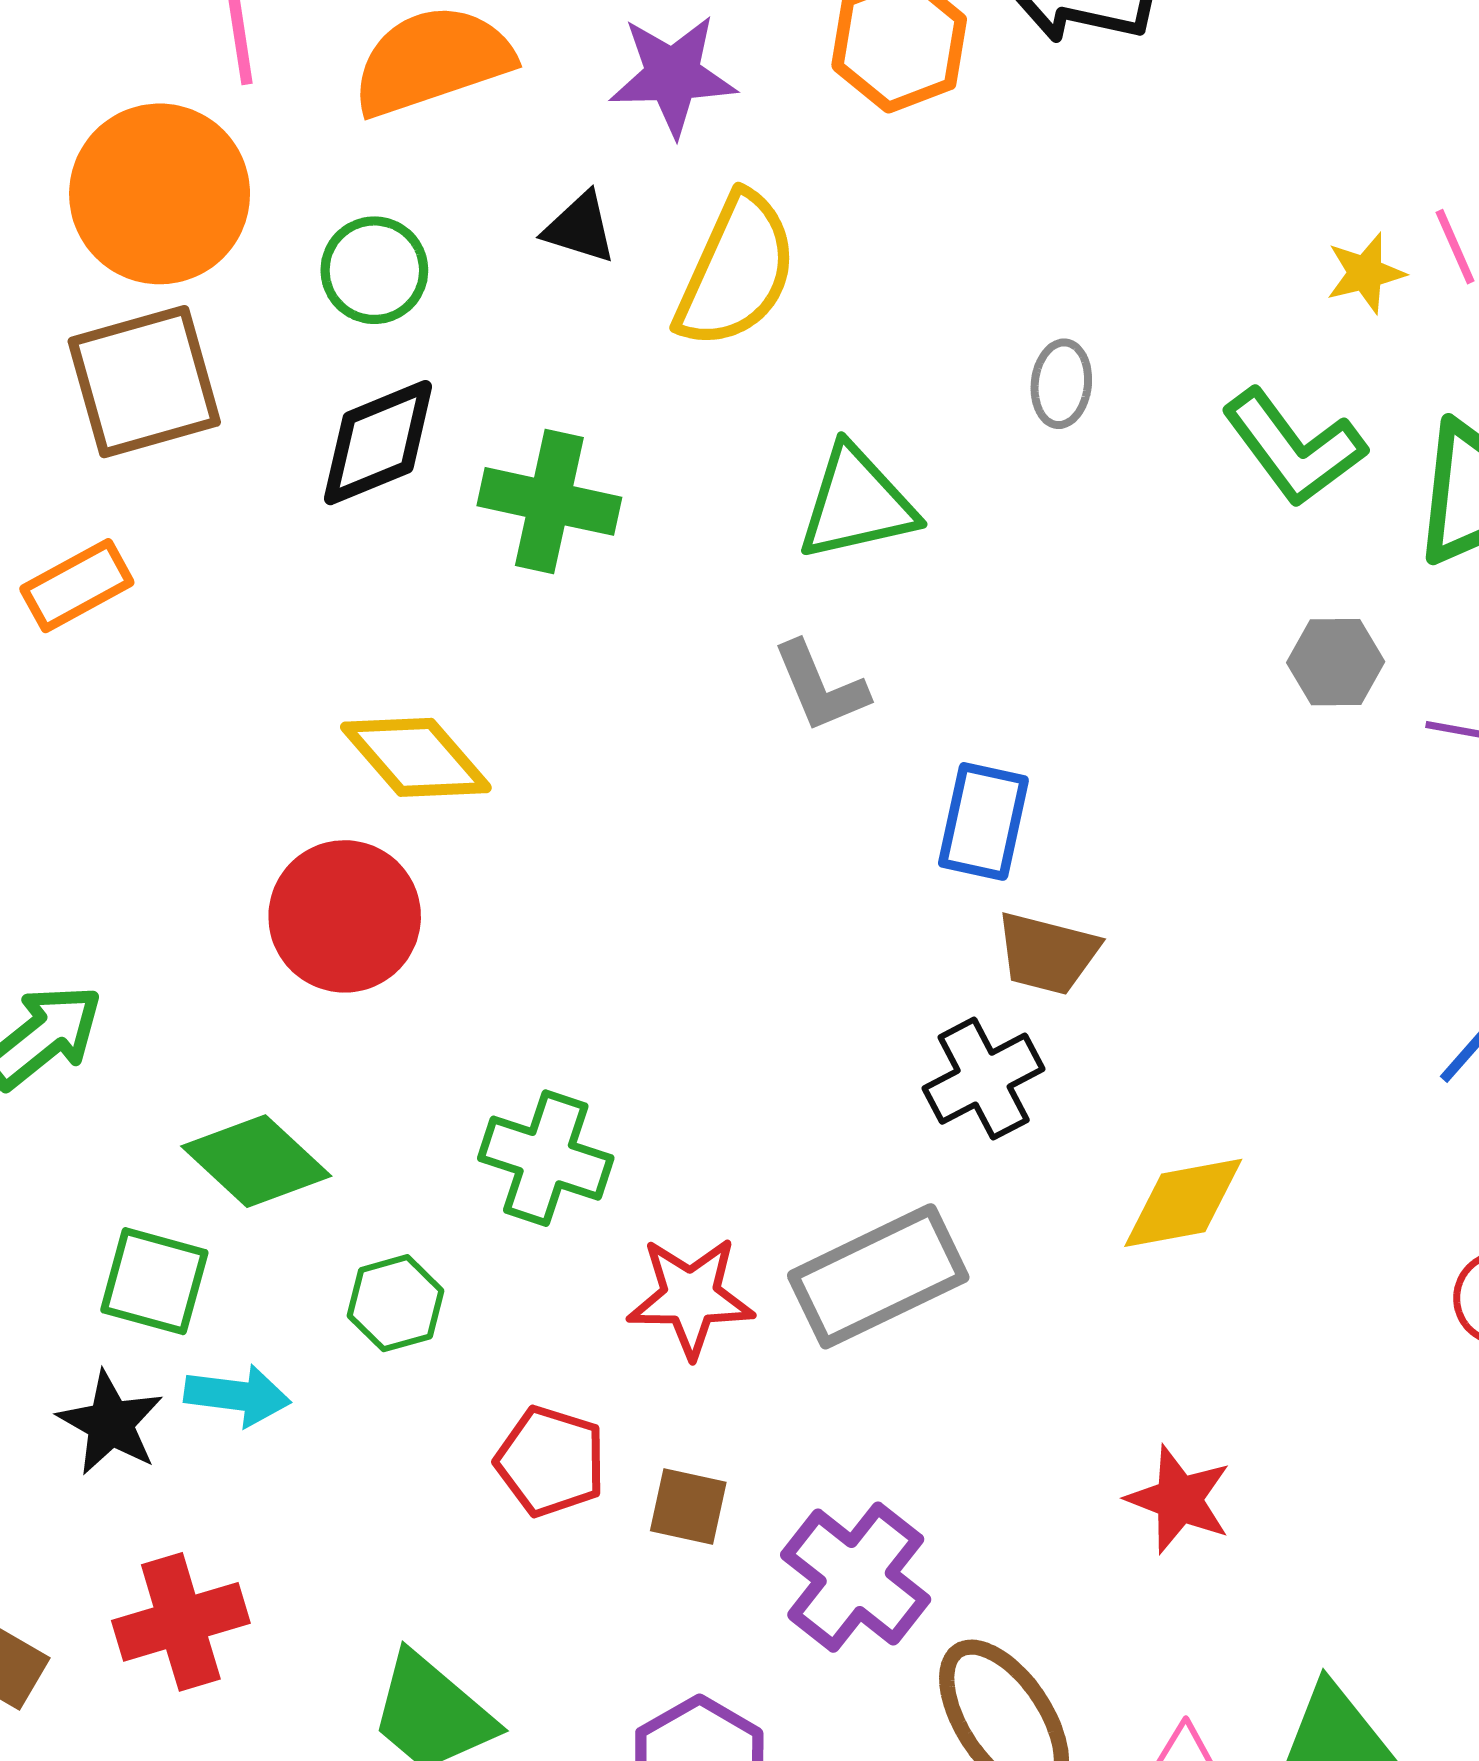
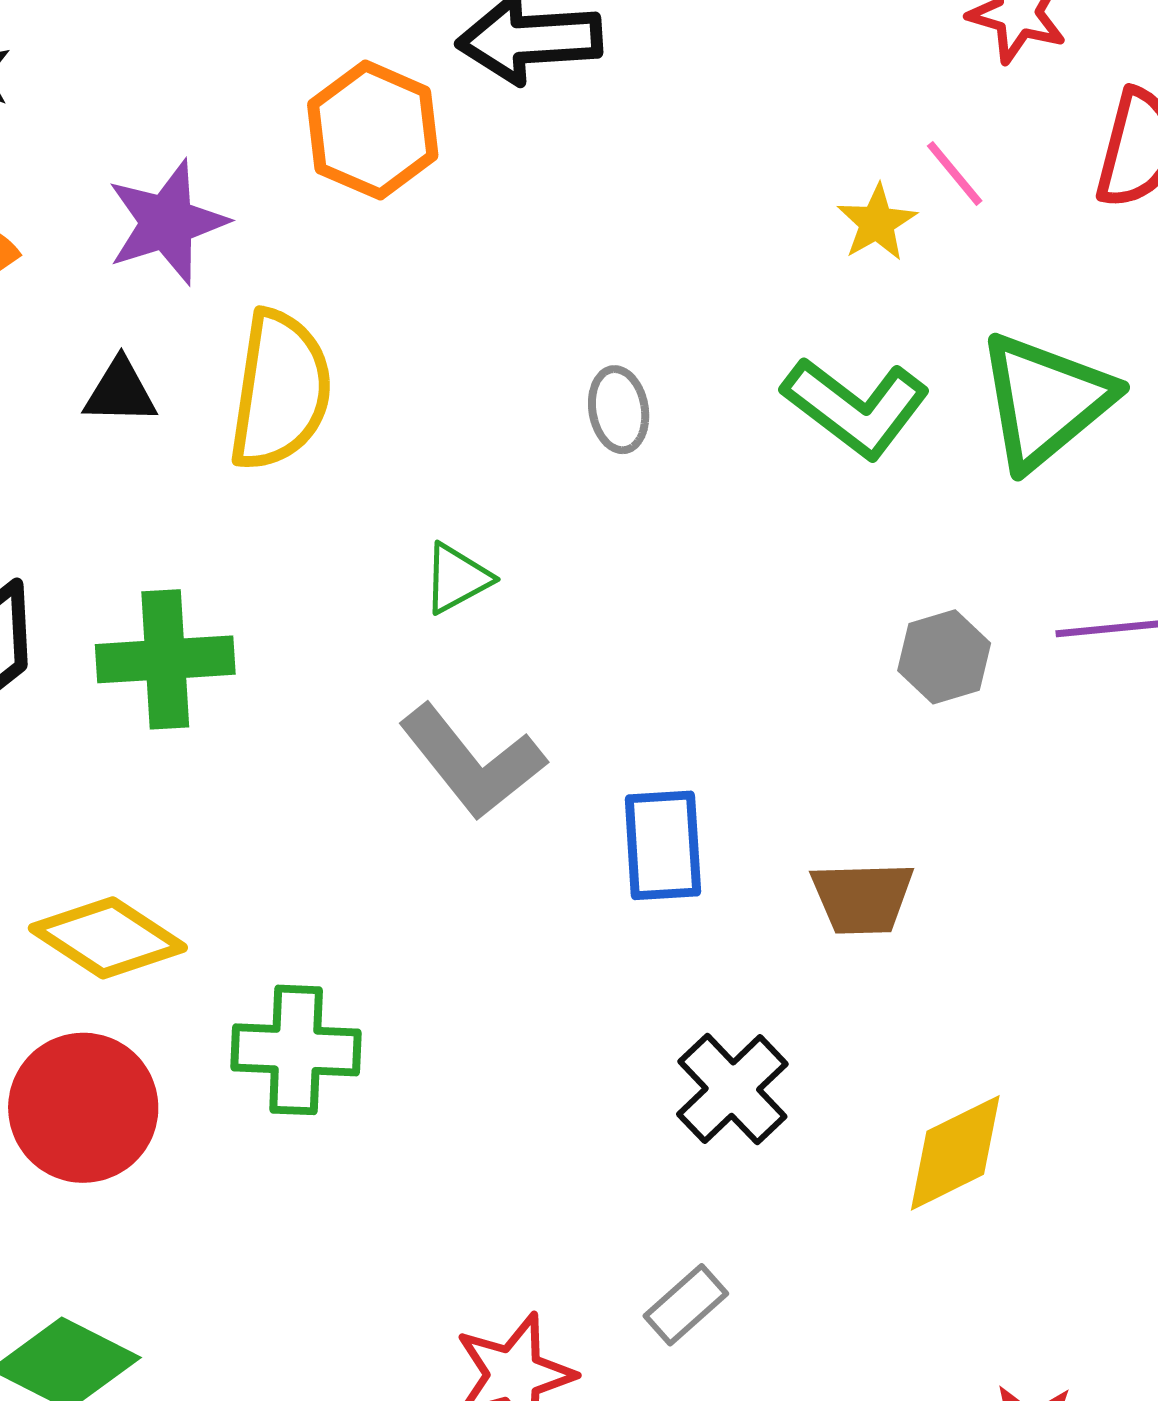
green triangle: (857, 503) -> (457, 578), size x0.6
gray hexagon: (1336, 662) -> (944, 657), moved
gray L-shape: (820, 687) -> (472, 762), size x1.4
brown trapezoid: (1047, 953) -> (862, 898), moved
green cross: (546, 1158) -> (296, 1050), moved
gray rectangle: (878, 1276) -> (686, 1305), size x0.5

